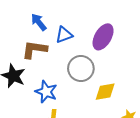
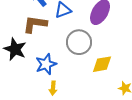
blue star: (46, 92) -> (46, 64), turned 30

